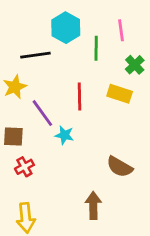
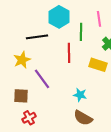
red line: (80, 97) -> (69, 53), moved
cyan star: (64, 135) -> (80, 95), moved
brown semicircle: (120, 167) -> (83, 118), moved

